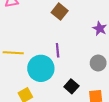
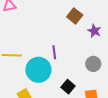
brown square: (60, 12) -> (75, 16), moved

